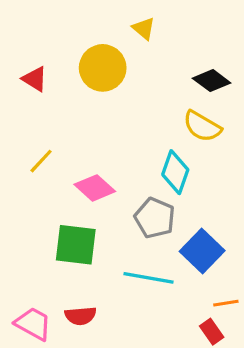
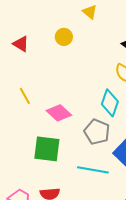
yellow circle: (103, 68) -> (64, 37), size x0.6
yellow line: (41, 161) -> (25, 96), turned -72

